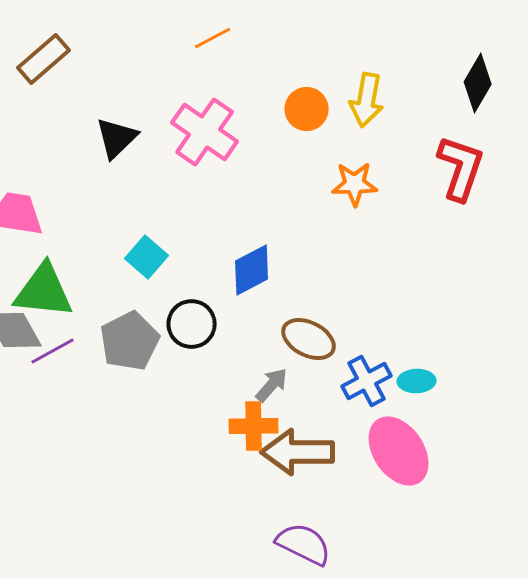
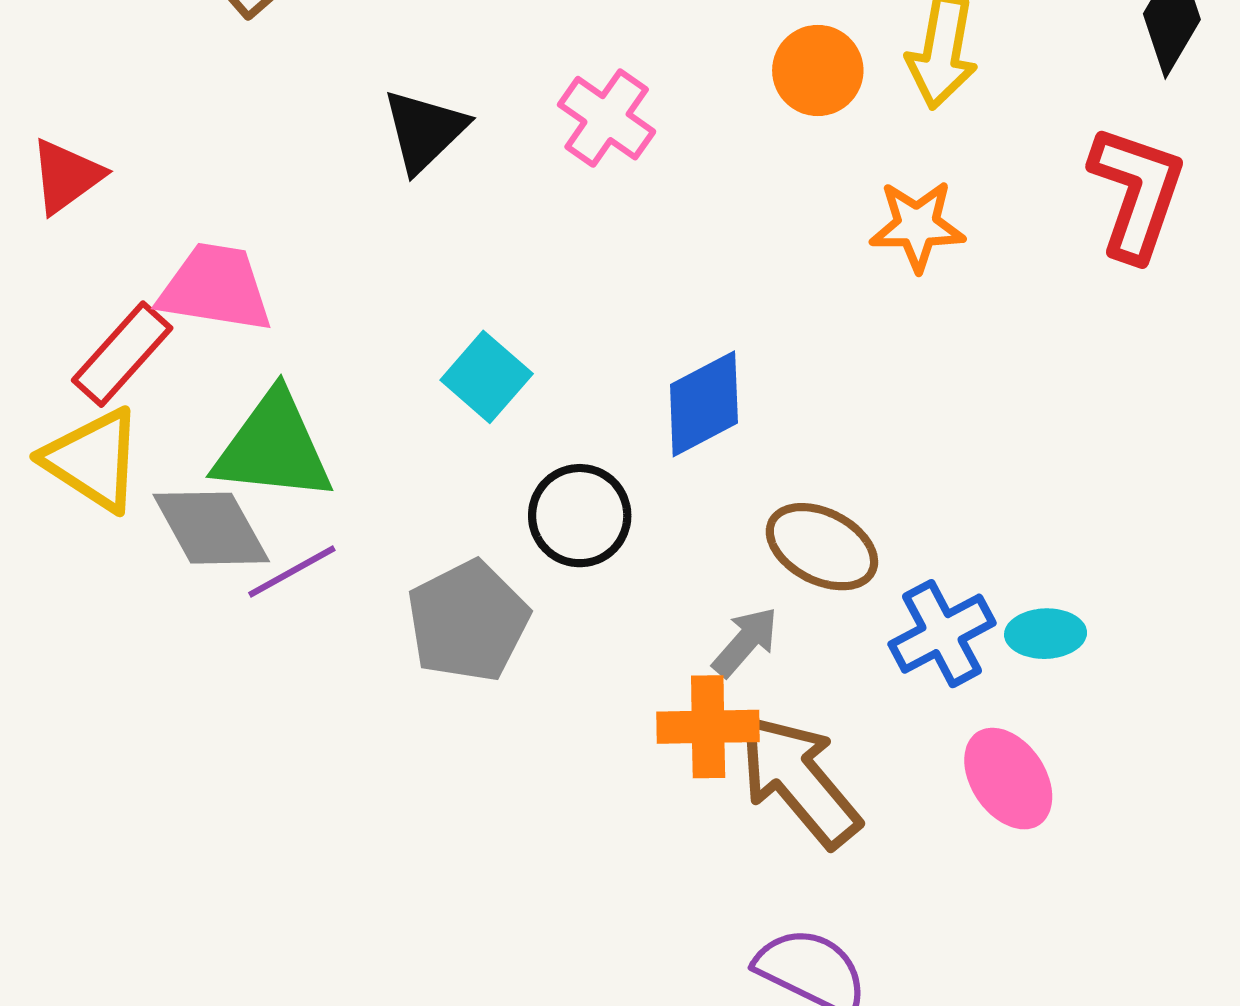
pink cross: (205, 132) -> (607, 118), size x0.7
gray pentagon: (130, 341) -> (468, 621), moved
pink ellipse: (399, 451) -> (1008, 779), size x0.7
brown arrow: (298, 452) -> (799, 781), turned 50

